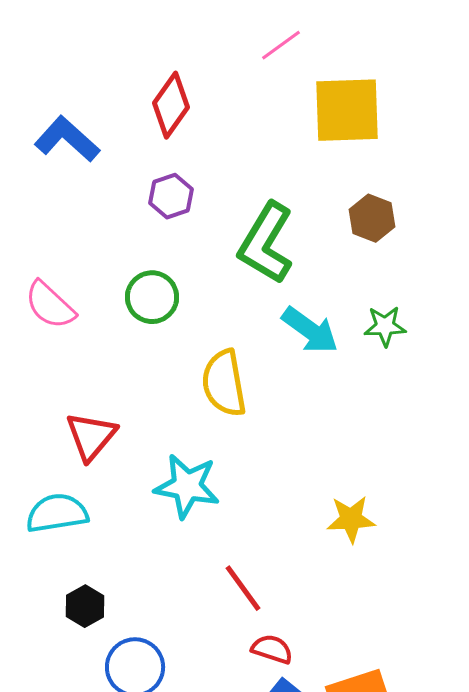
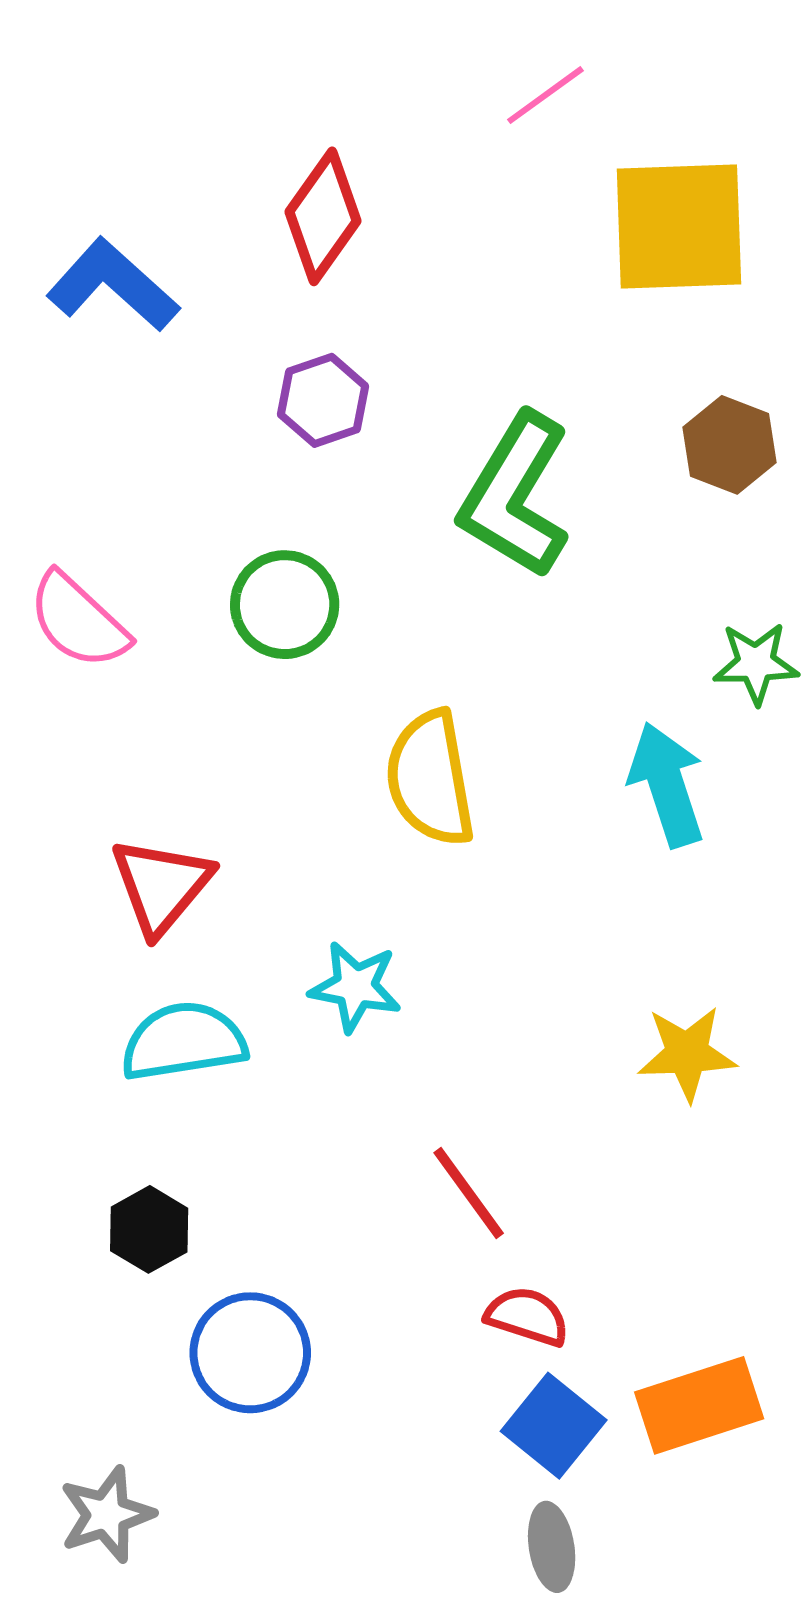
cyan arrow: (310, 330) -> (667, 785), moved, turned -144
cyan star: (187, 486) -> (355, 987), size x0.7
cyan semicircle: (57, 513) -> (184, 1041), moved

